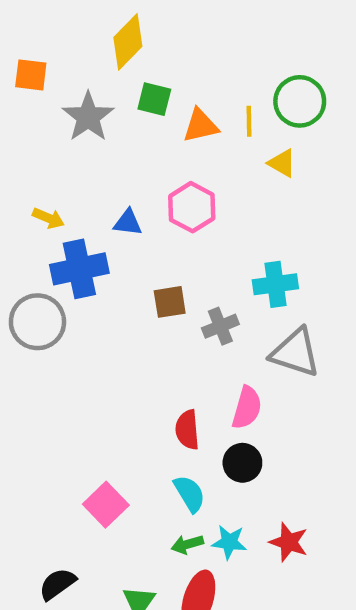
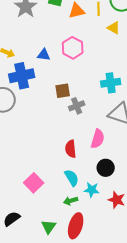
gray cross: (220, 326) -> (77, 106), moved
black circle: (242, 463) -> (106, 168), moved
cyan star: (229, 542) -> (92, 190), moved

